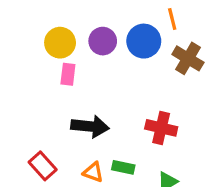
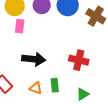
green rectangle: (123, 167) -> (55, 85), turned 72

